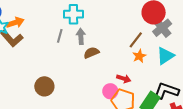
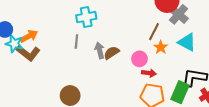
gray arrow: (81, 36) -> (100, 50), moved
cyan triangle: (165, 56) -> (187, 42), turned -48
pink circle: (110, 91) -> (139, 59), moved

